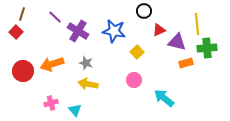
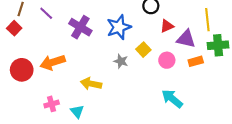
purple line: (55, 17) -> (46, 13), moved
blue star: (114, 31) -> (119, 27), turned -30
gray star: (86, 63) -> (121, 61), moved
pink circle: (134, 80) -> (167, 60), moved

